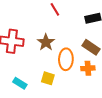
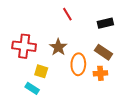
yellow square: (48, 78) -> (41, 71), moved

